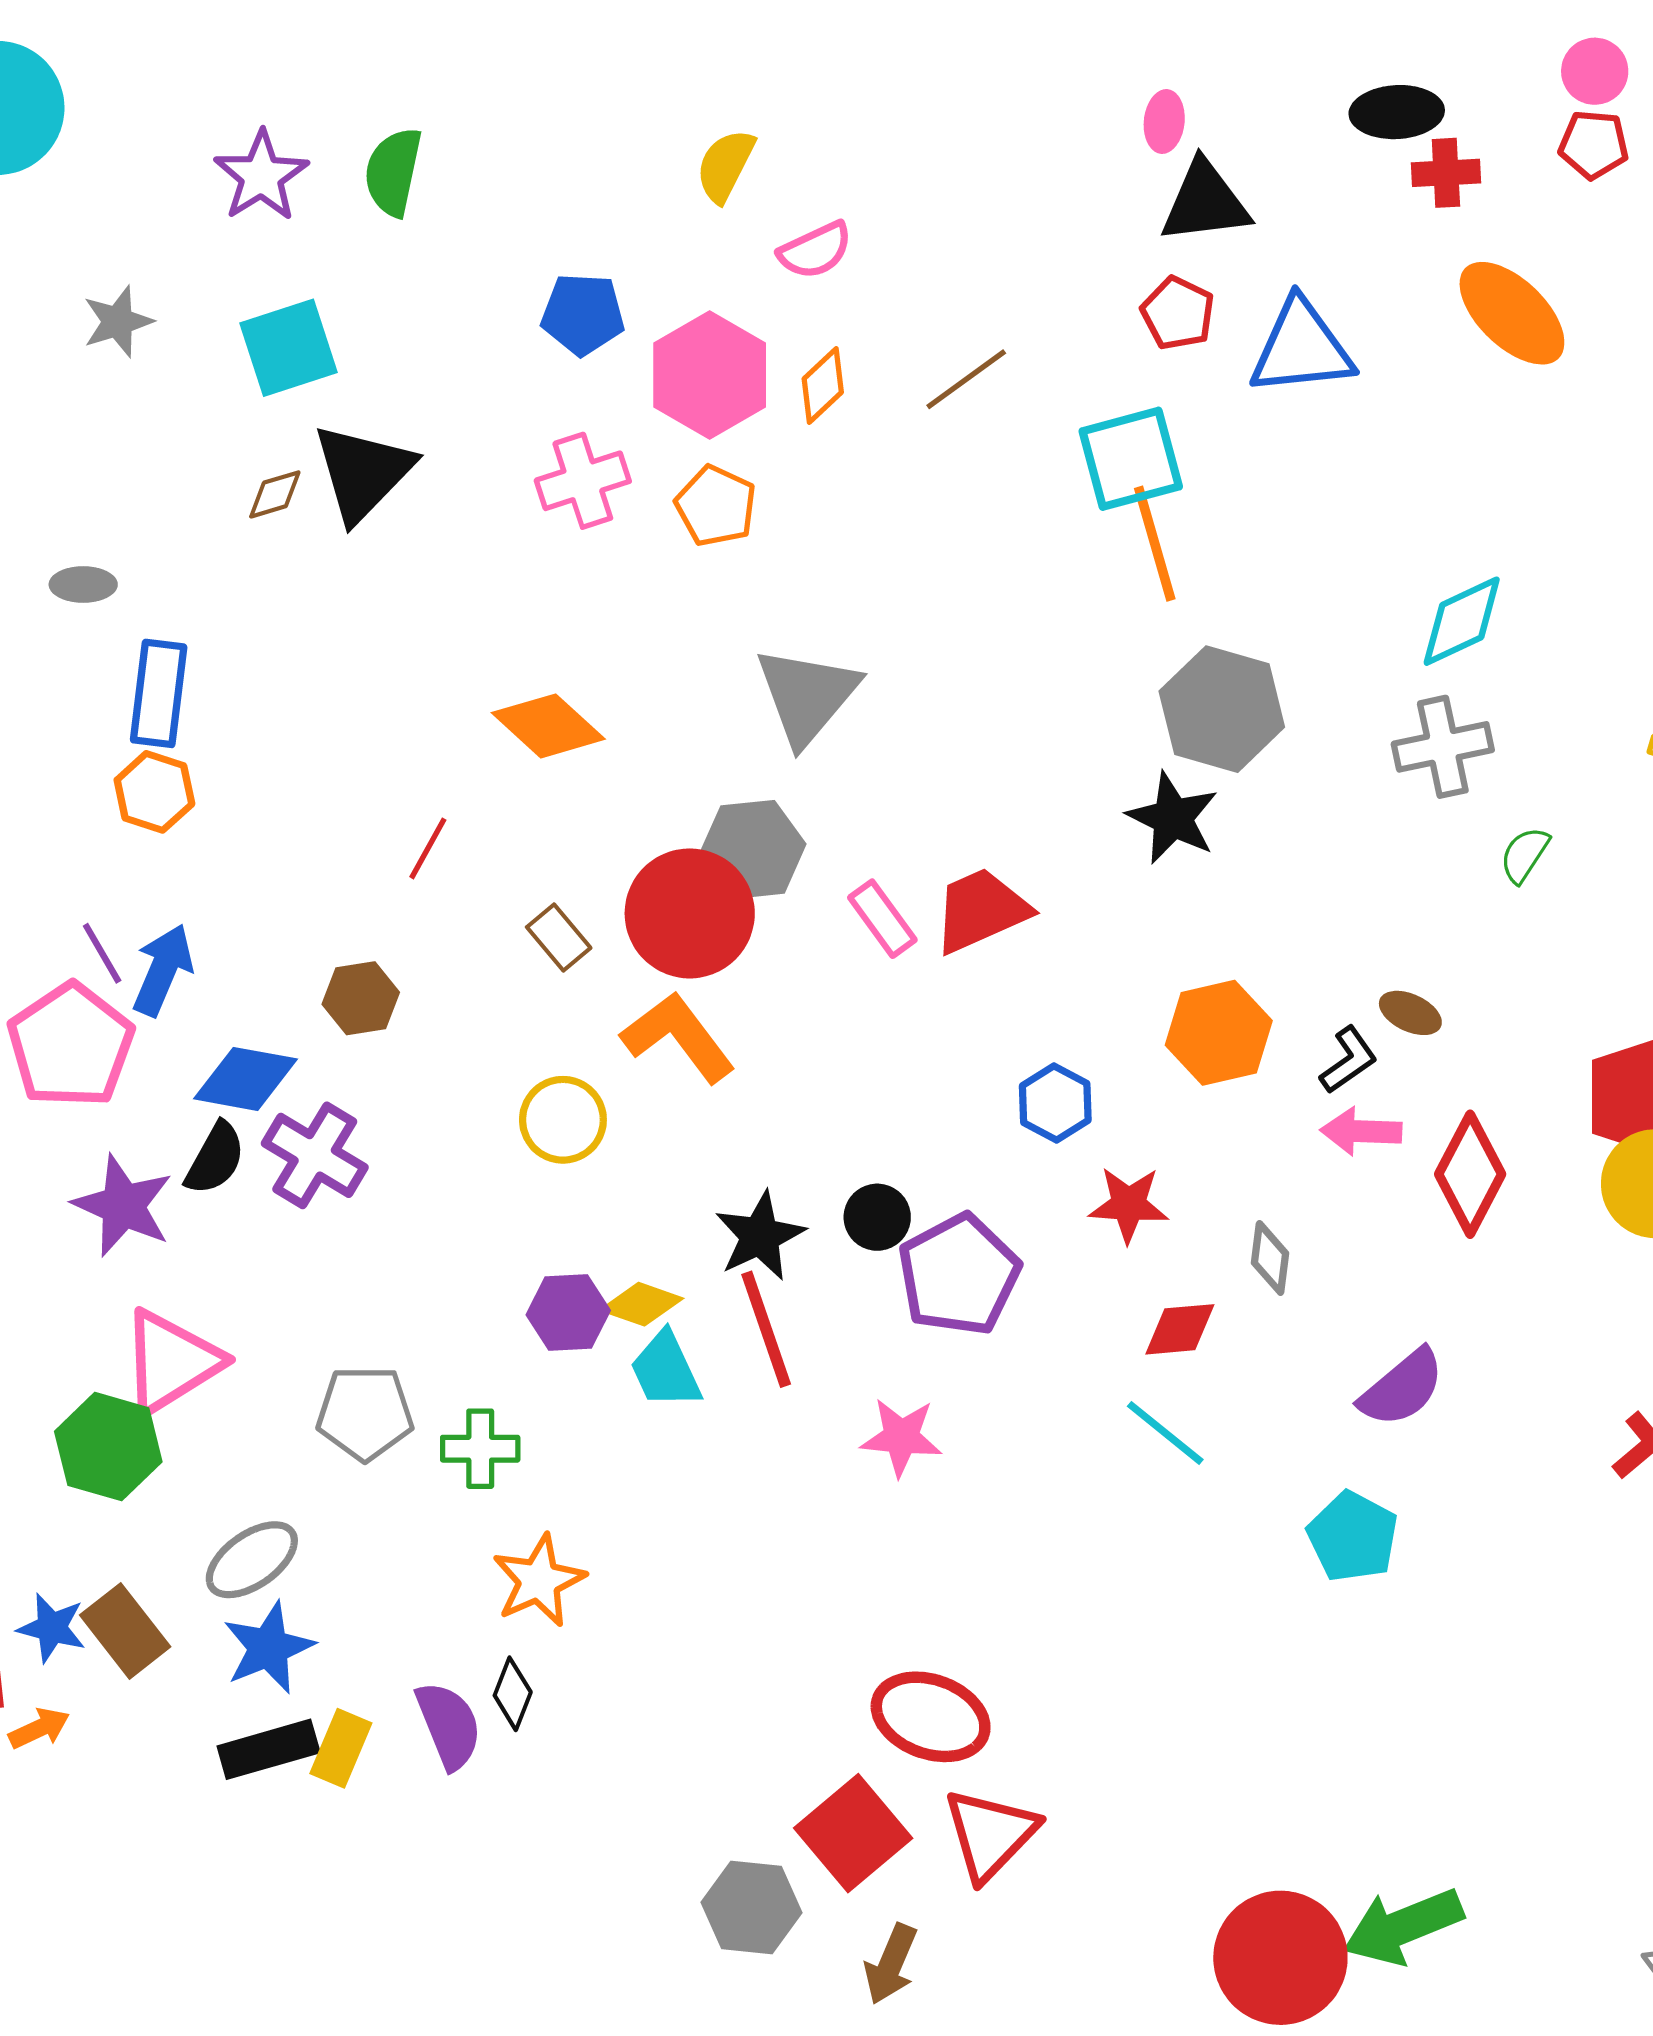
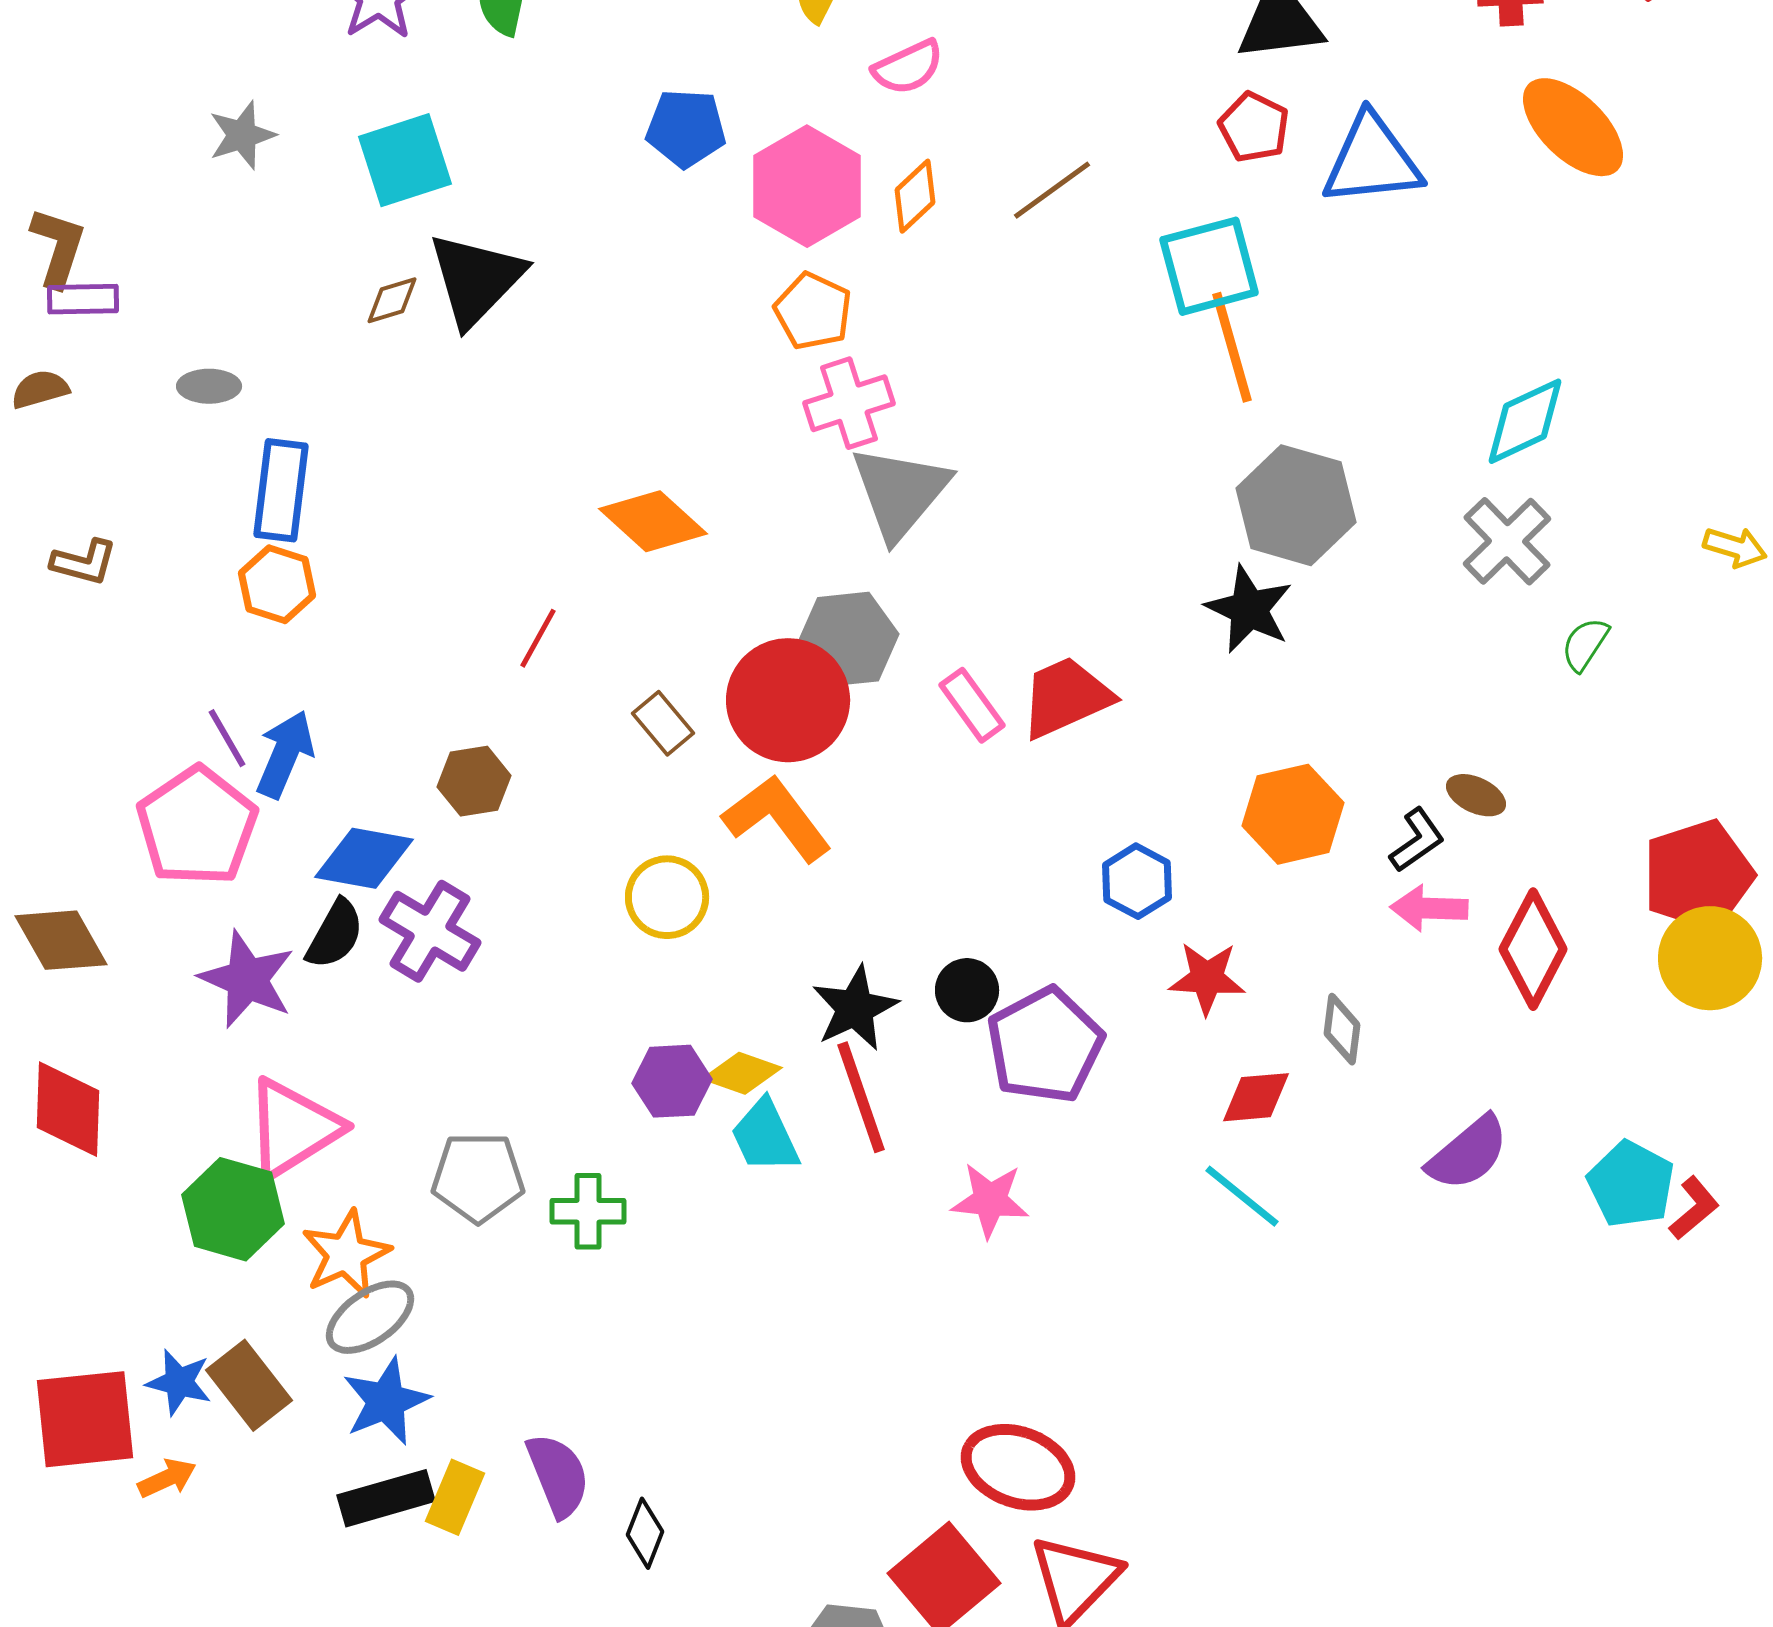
pink cross: (583, 481) -> (849, 403), moved
gray cross: (1443, 747) -> (1507, 541), turned -32
cyan pentagon: (1353, 1537) -> (1631, 1184), moved
orange star: (539, 1581) -> (346, 1254), moved
black diamond: (513, 1694) -> (645, 1533), moved

